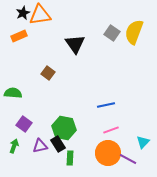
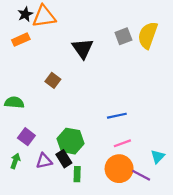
gray square: (112, 33) -> (123, 36), turned 35

